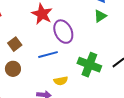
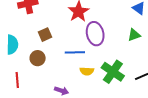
green triangle: (100, 16) -> (134, 35), moved
yellow semicircle: (61, 81) -> (87, 71), moved

